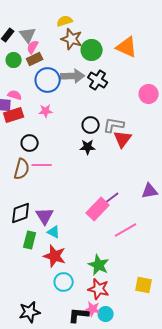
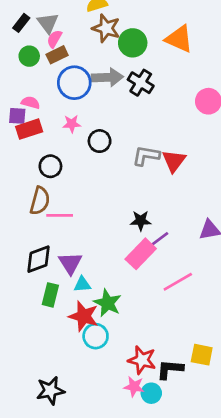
black circle: (91, 125) -> (100, 141), moved
gray L-shape: (114, 125) -> (146, 156), moved
black star: (88, 147) -> (141, 221), moved
pink line: (42, 165) -> (60, 215), moved
cyan triangle: (54, 232) -> (82, 284), turned -32
green star: (99, 265) -> (107, 303), moved
cyan circle: (64, 282) -> (96, 336), moved
black L-shape: (79, 315) -> (170, 369), moved

